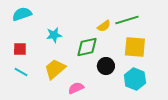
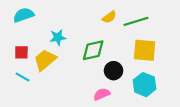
yellow semicircle: (104, 26) -> (109, 17), moved
yellow trapezoid: (55, 69) -> (45, 60), moved
pink semicircle: (76, 88) -> (102, 94), moved

